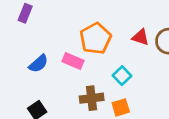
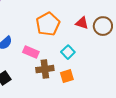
pink rectangle: (73, 61) -> (31, 52), moved

